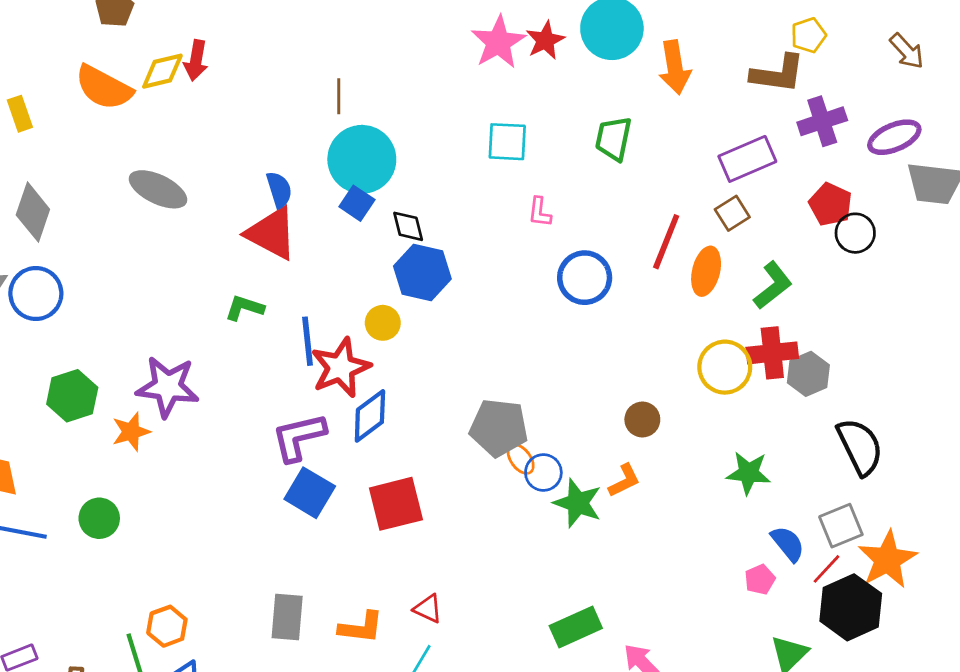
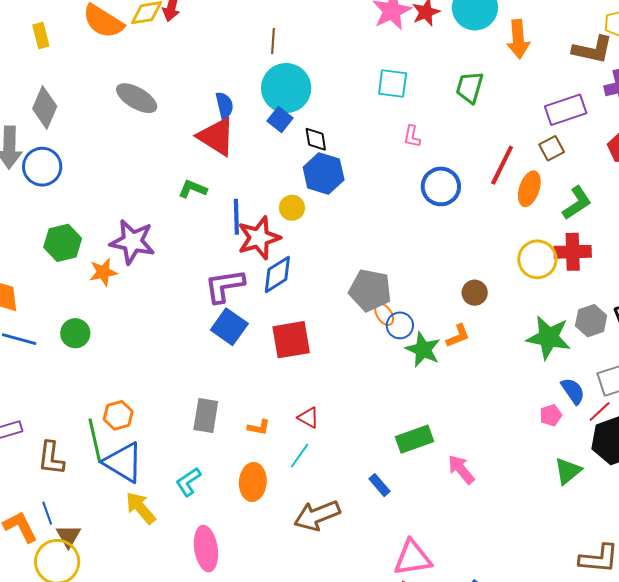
gray hexagon: (808, 374) -> (591, 321), moved
green star: (749, 473) -> (549, 337), size x1.4
orange L-shape: (361, 627) -> (259, 427), size x0.7

